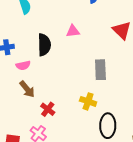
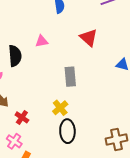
yellow cross: (88, 101) -> (60, 108), turned 35
black ellipse: (108, 126) -> (67, 131), moved

